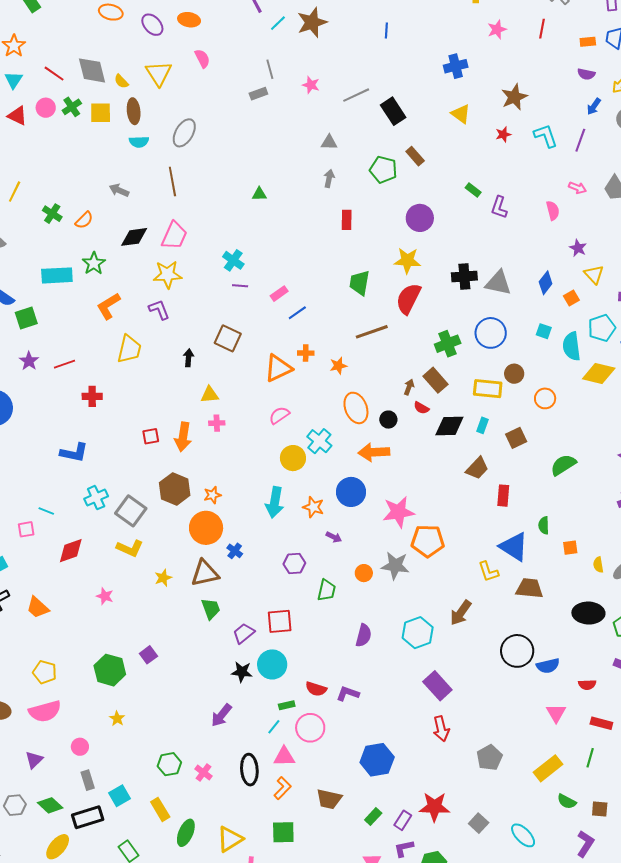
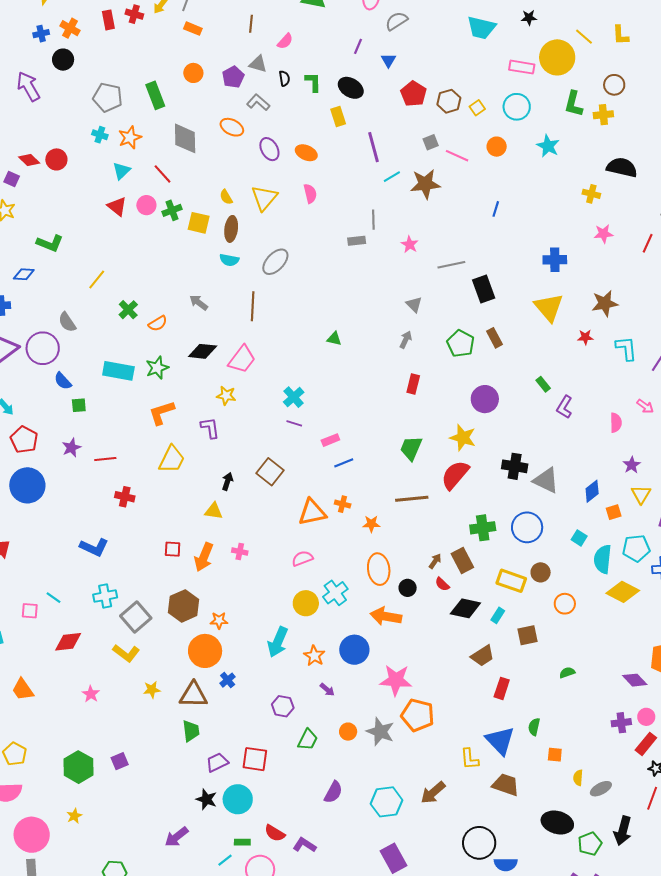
gray diamond: (92, 70) -> (185, 138), moved
yellow triangle: (461, 114) -> (549, 307), size x1.5
gray triangle: (329, 142) -> (414, 304), turned 30
yellow star: (167, 275) -> (226, 396), size x0.7
green square: (26, 318) -> (79, 405), size x0.7
yellow triangle: (210, 395) -> (214, 511), moved
green semicircle: (563, 465) -> (567, 673), size x0.6
pink circle: (80, 747) -> (32, 835), size x2.0

